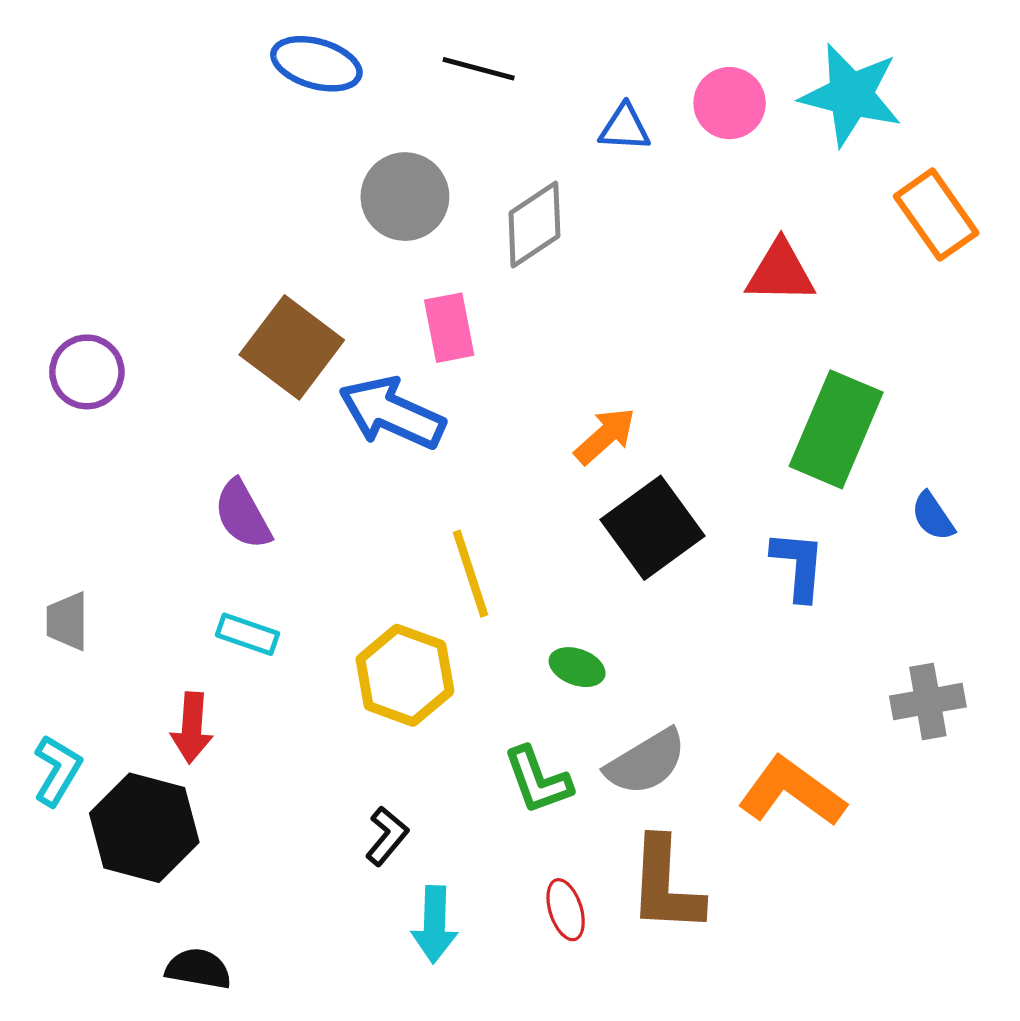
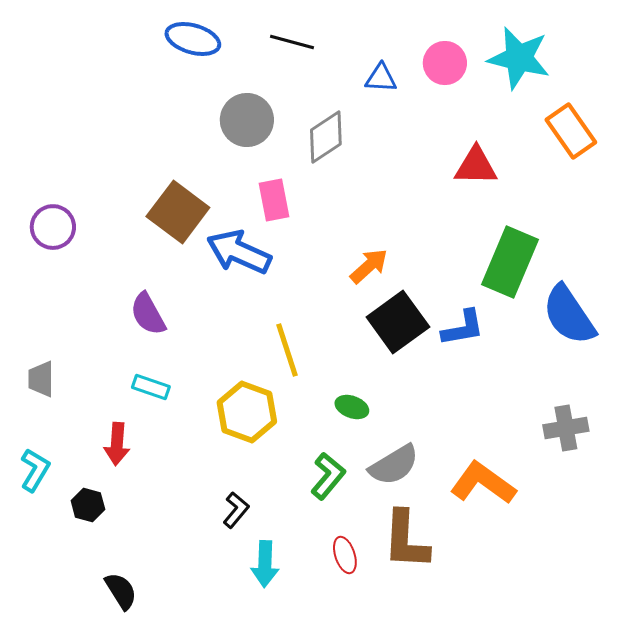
blue semicircle: (933, 516) -> (569, 315), size x2.0
blue L-shape: (798, 565) -> (463, 328), moved, turned 75
green L-shape: (538, 780) -> (328, 476), turned -120
black hexagon: (144, 828) -> (88, 505), size x0.5
black semicircle: (198, 969) -> (121, 591), turned 48

